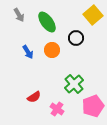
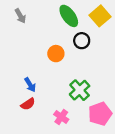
green ellipse: (47, 22) -> (69, 16), moved
blue arrow: (28, 52) -> (30, 85), moved
red semicircle: (34, 97) -> (28, 104), moved

